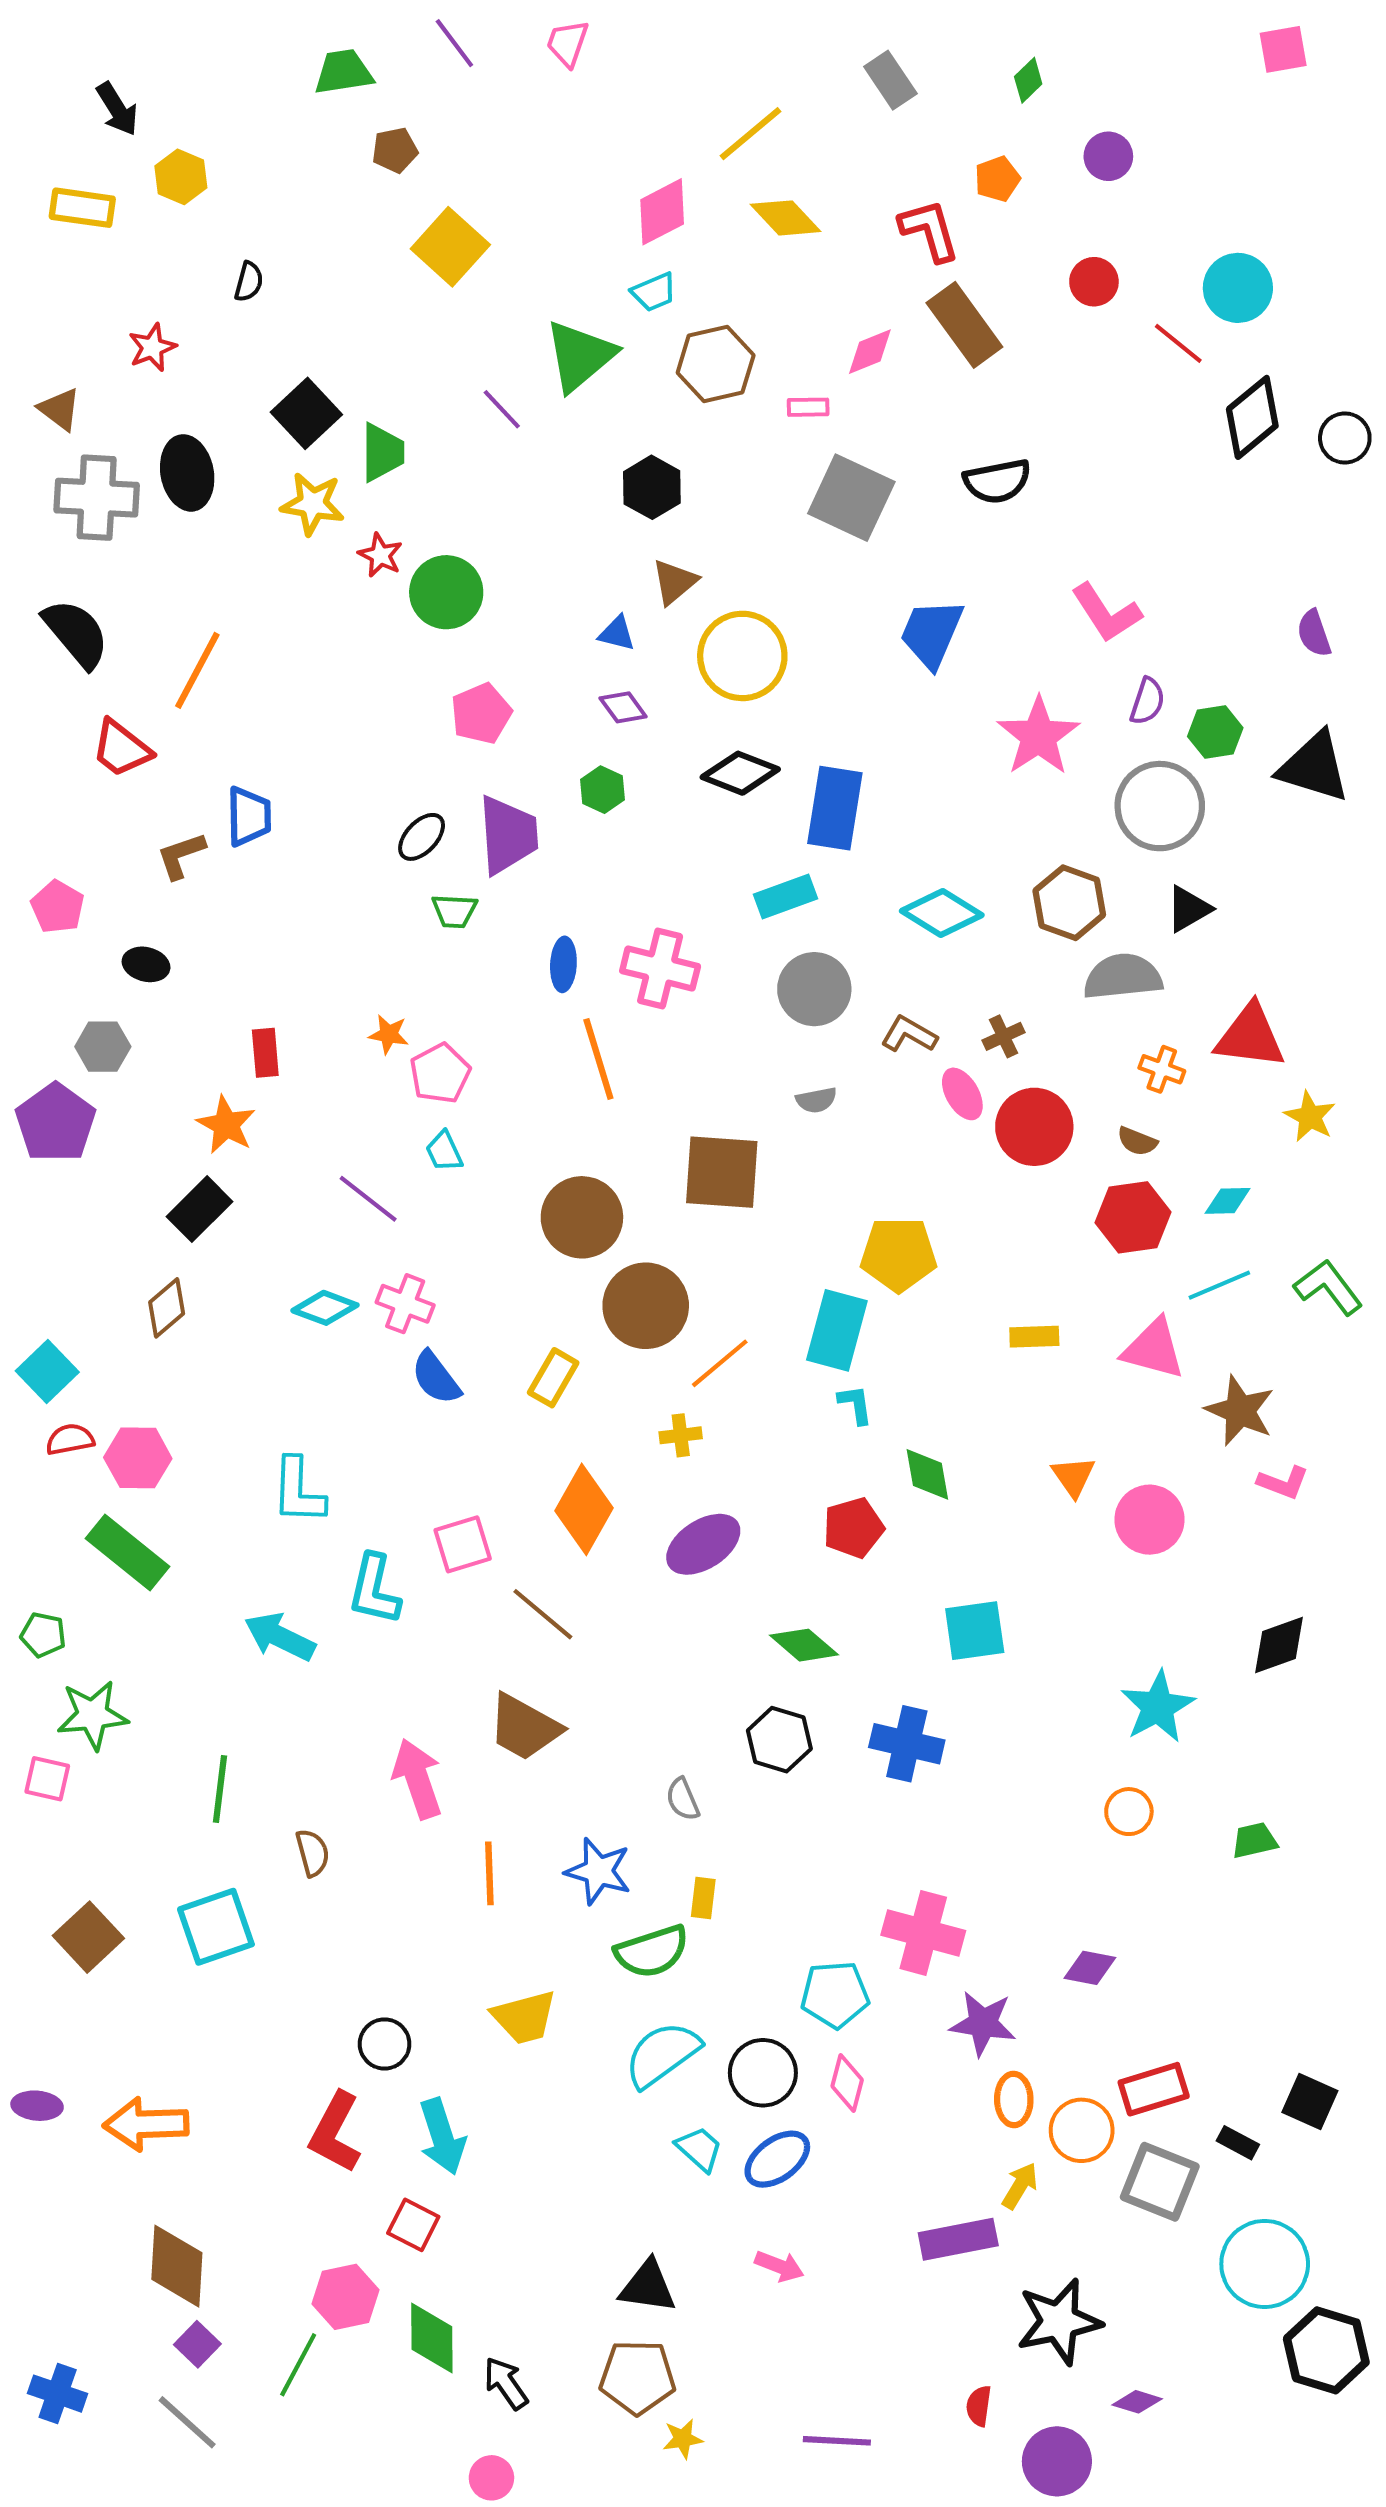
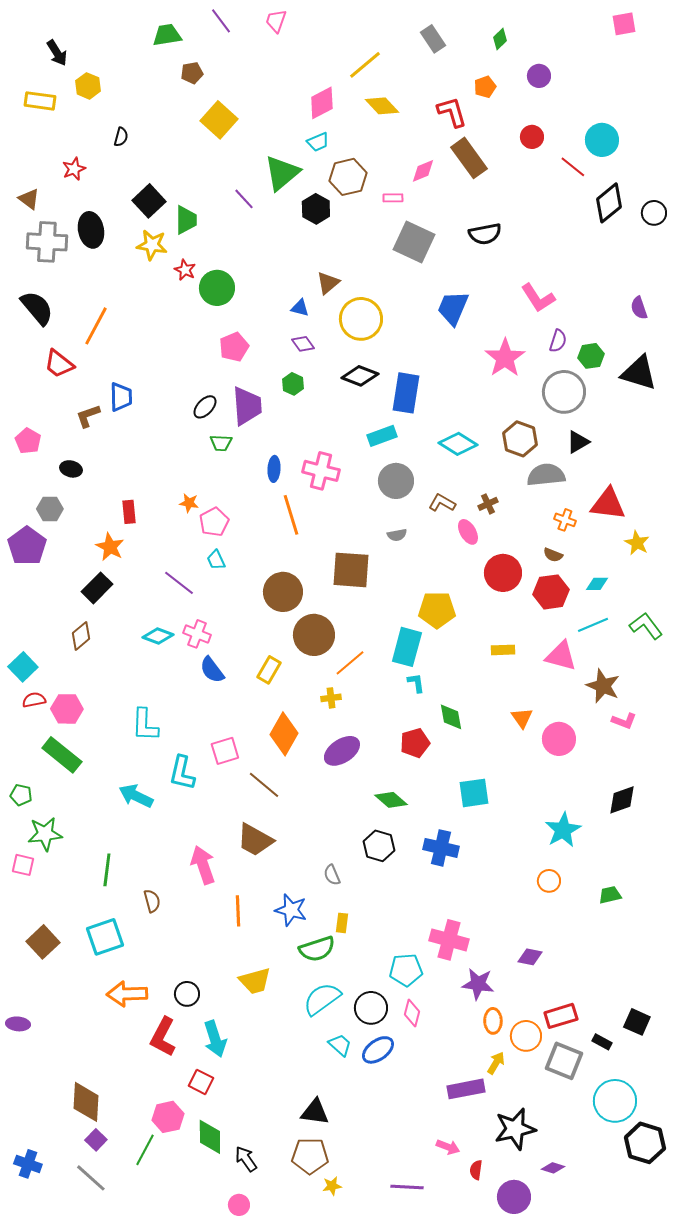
black hexagon: (652, 487) -> (316, 209), moved
red circle: (1034, 1127) -> (503, 573), moved
orange arrow: (146, 2124) -> (127, 994), moved
pink arrow: (779, 2266) -> (448, 1147), moved

